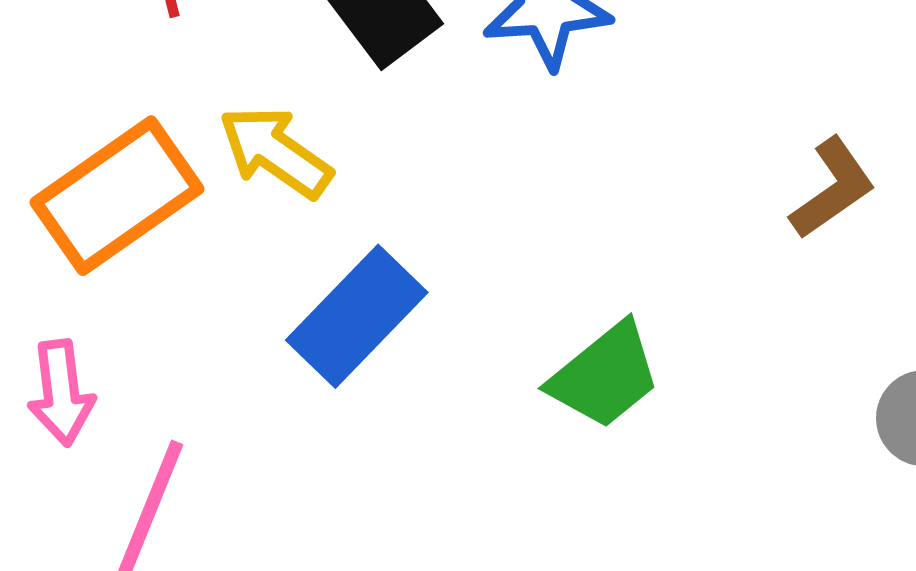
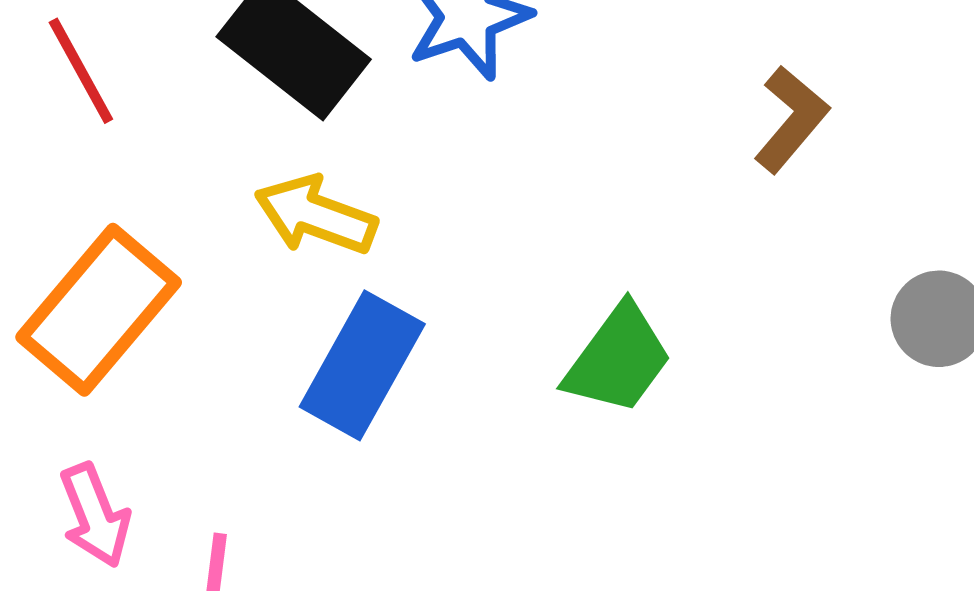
yellow arrow: (275, 152) -> (316, 215), moved

